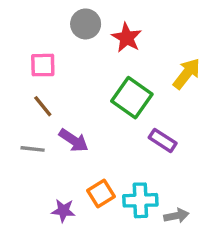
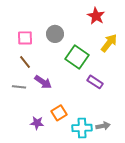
gray circle: (86, 24) -> (55, 34), moved
red star: (127, 38) -> (96, 16), moved
cyan cross: (140, 200) -> (82, 128), moved

